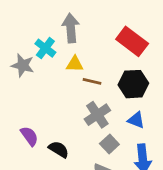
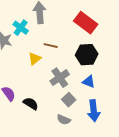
yellow triangle: (75, 64) -> (35, 59), moved, turned -40
brown line: (92, 81) -> (51, 46), moved

